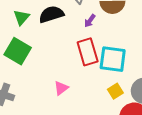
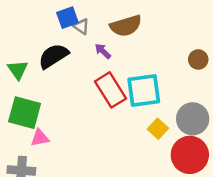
purple arrow: (90, 21) -> (103, 51), turned 112
pink triangle: (61, 88) -> (40, 138), moved, turned 42

